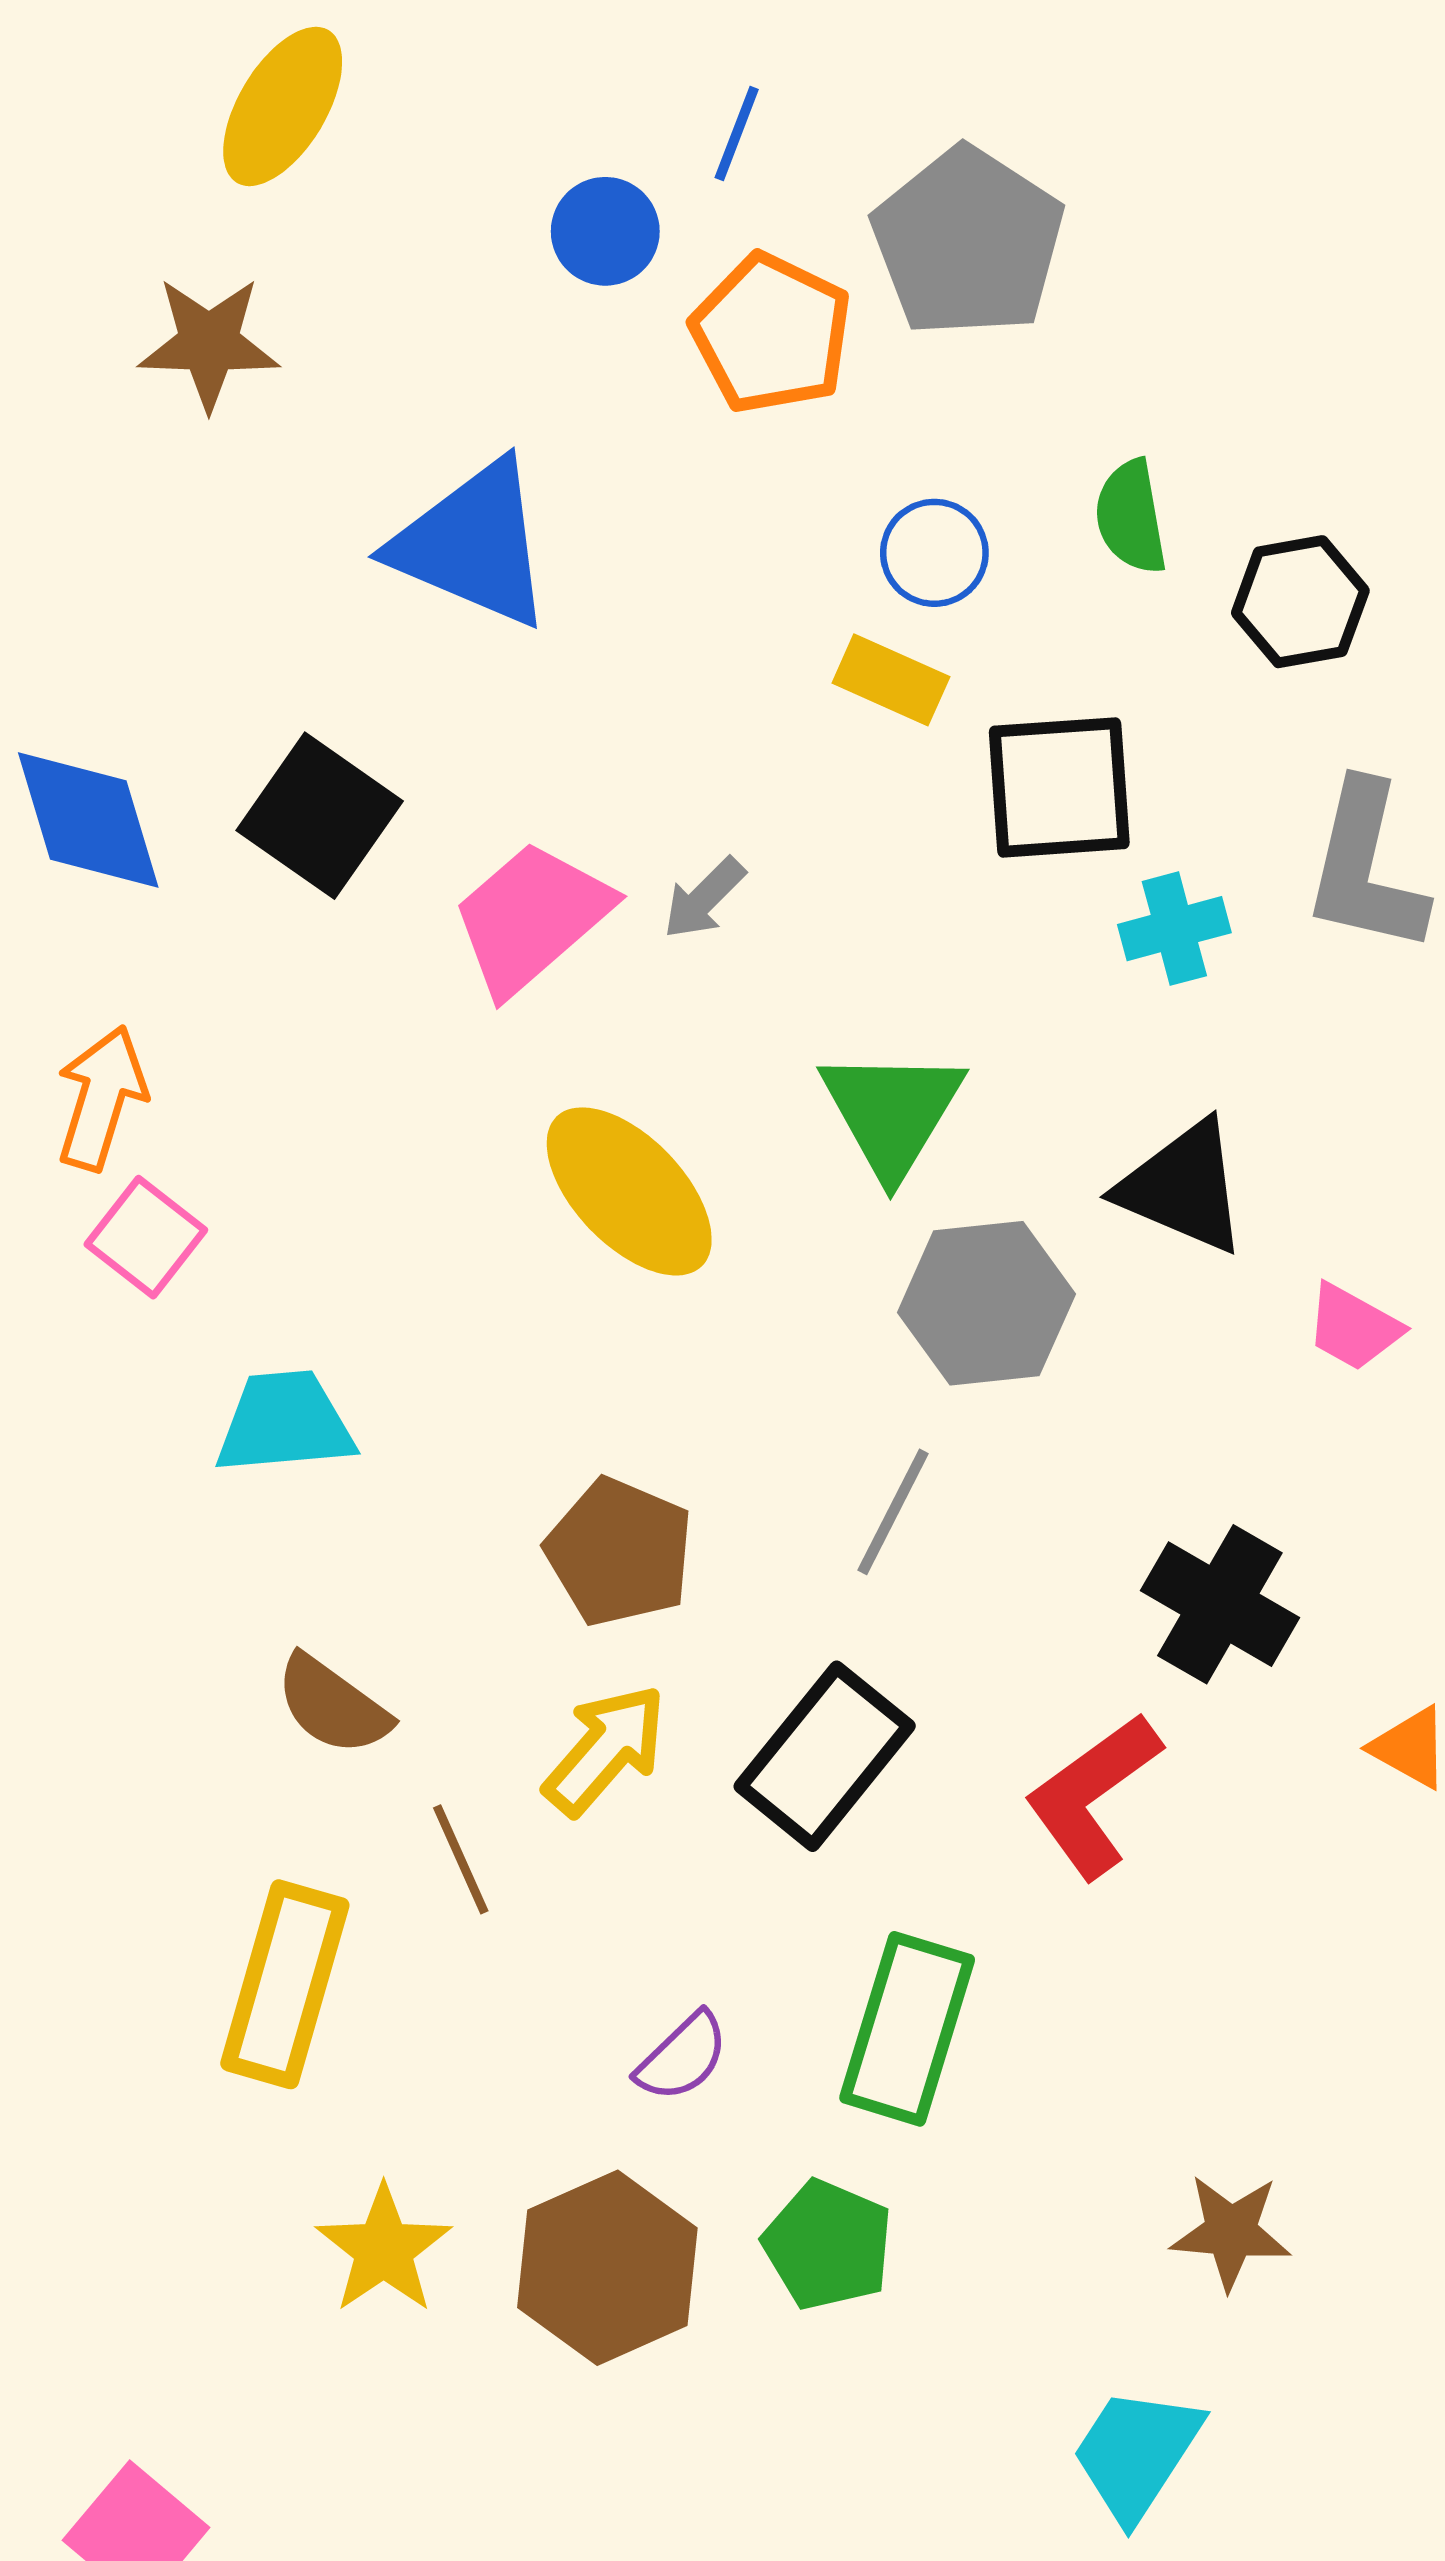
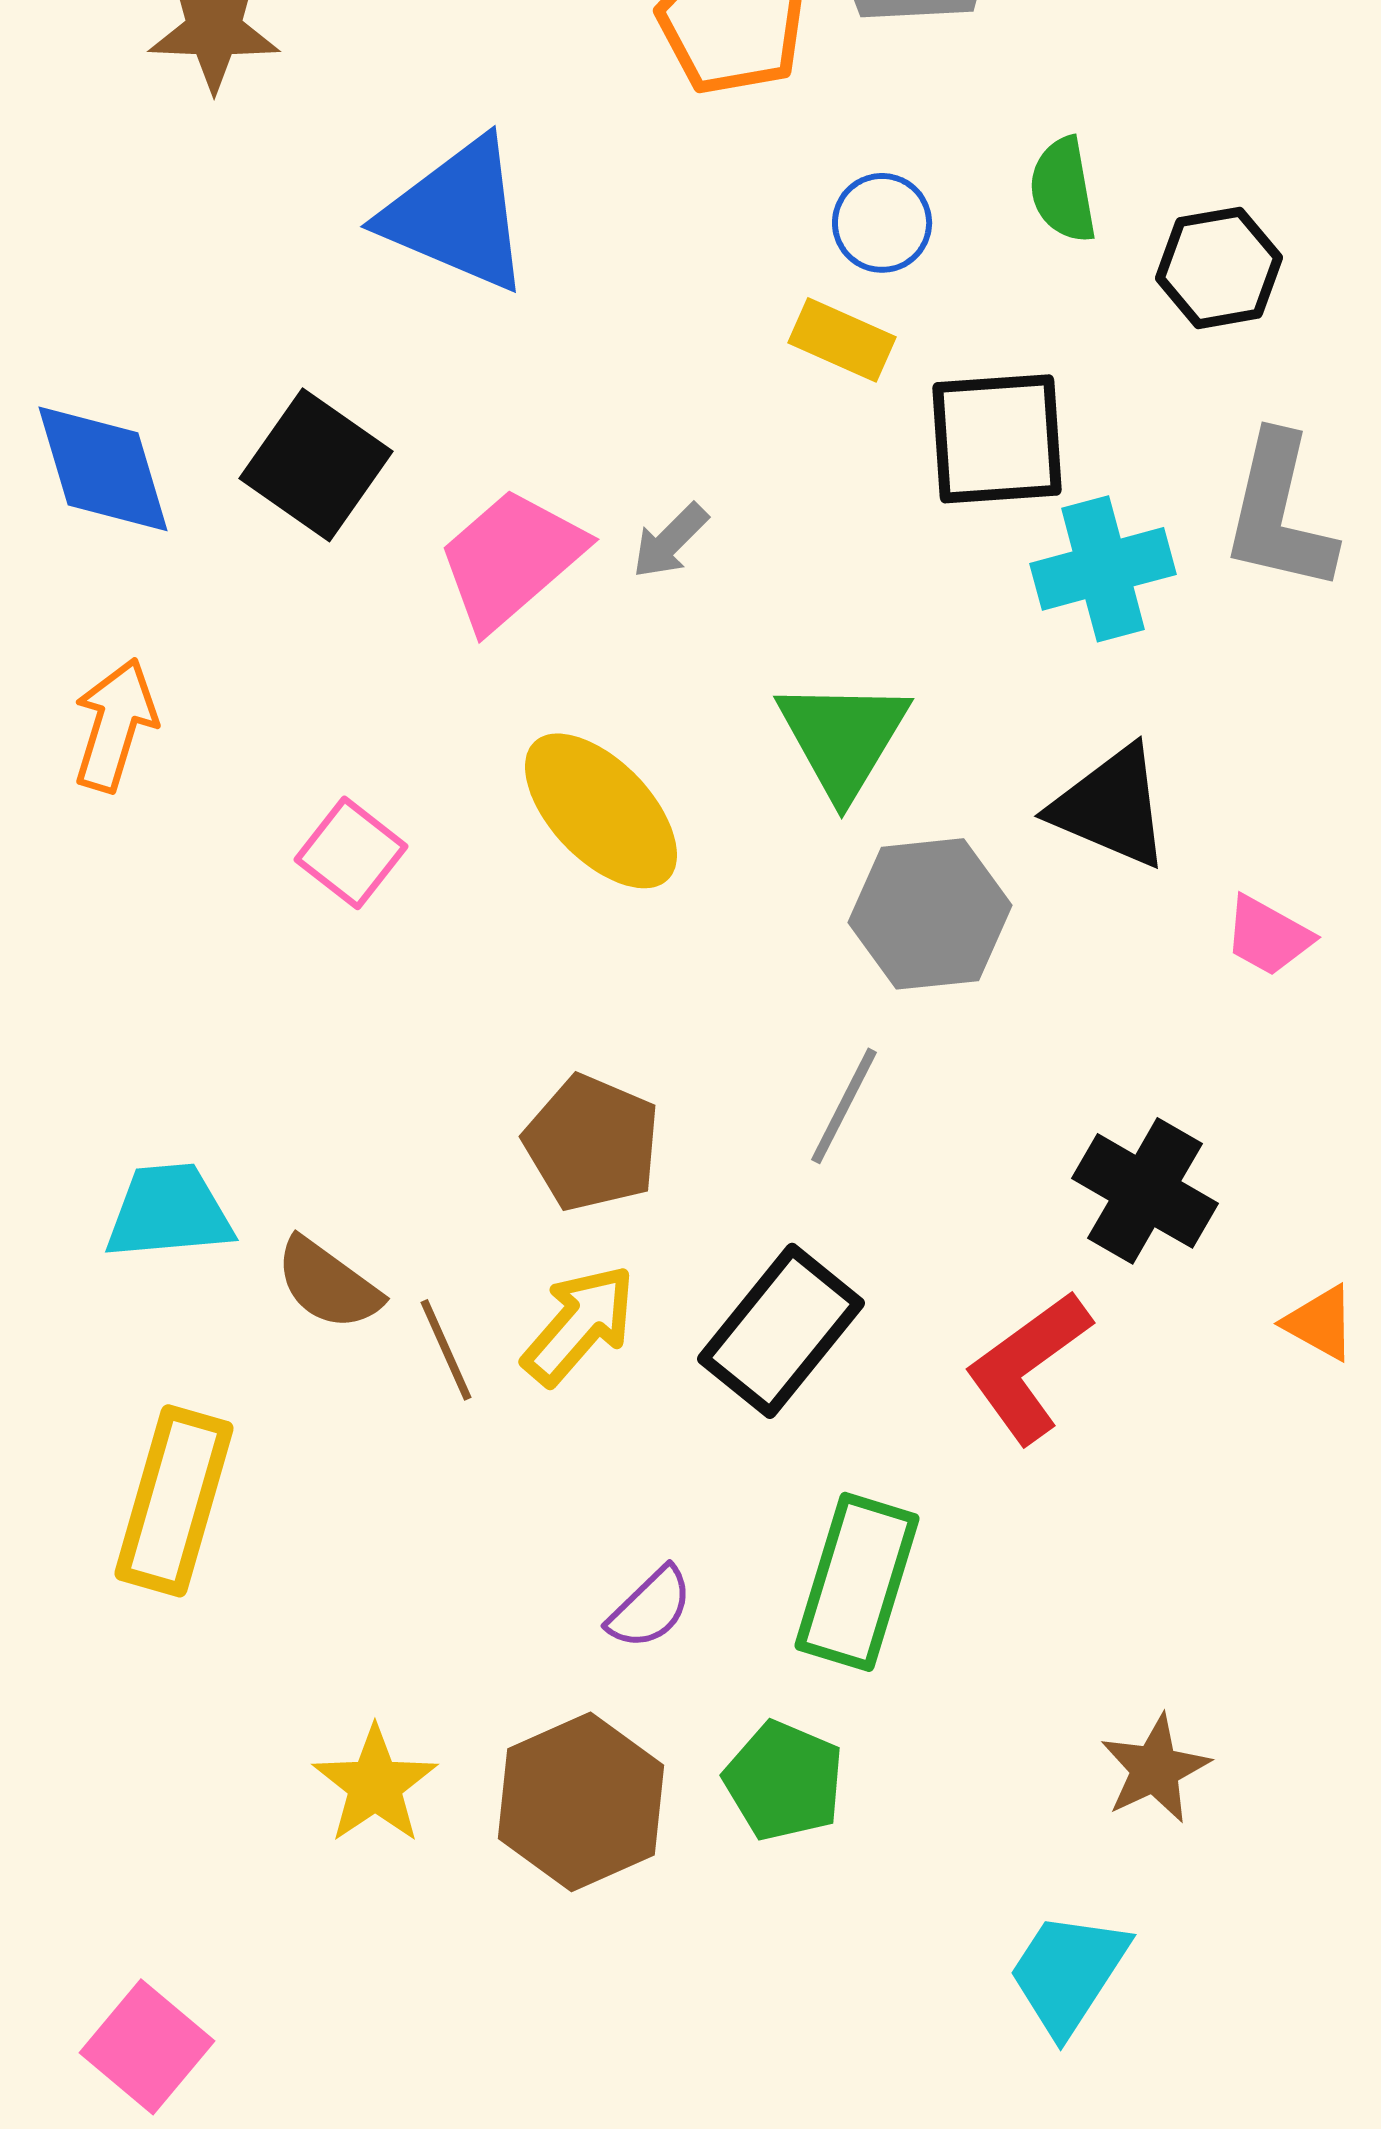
cyan cross: (1174, 929) -> (1103, 569), size x1.4
pink square: (146, 1237) -> (351, 853), moved
cyan trapezoid: (285, 1423) -> (169, 1212), moved
brown line: (461, 1859) -> (446, 1350), moved
yellow rectangle: (285, 1984) -> (174, 1501), moved
brown star: (1231, 2232) -> (1155, 1769), turned -30

